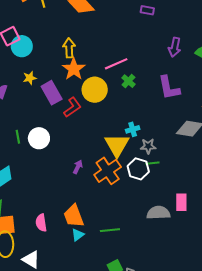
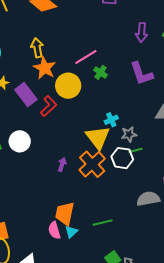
orange trapezoid: (74, 216) -> (65, 214), turned 40
pink semicircle: (41, 223) -> (54, 230), moved

